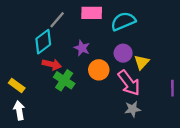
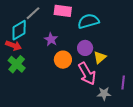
red arrow: (52, 64) -> (14, 45), moved
green cross: (64, 80) -> (17, 64), moved
gray star: (133, 109) -> (104, 94), moved

